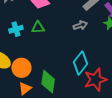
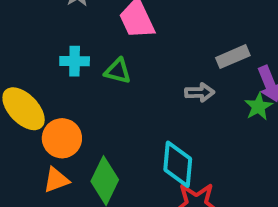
cyan diamond: (80, 63) -> (178, 164), turned -50

